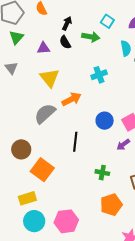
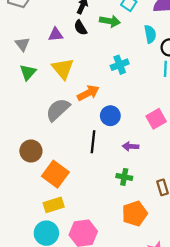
green triangle: (16, 37) -> (28, 72), moved
gray triangle: (11, 68) -> (22, 44), moved
blue circle: (105, 121) -> (110, 116), moved
purple arrow: (123, 145) -> (131, 146), moved, turned 40
yellow rectangle: (27, 198) -> (54, 205), moved

